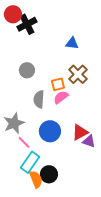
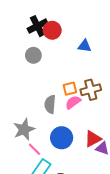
red circle: (13, 14) -> (52, 30), moved
gray circle: (27, 70) -> (33, 55), moved
brown cross: (78, 74) -> (91, 90), moved, turned 30

